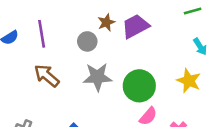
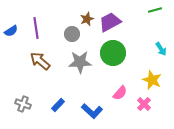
cyan arrow: (200, 47) -> (161, 49), moved
yellow star: (189, 81) -> (152, 80), moved
green circle: (139, 86) -> (113, 53), moved

